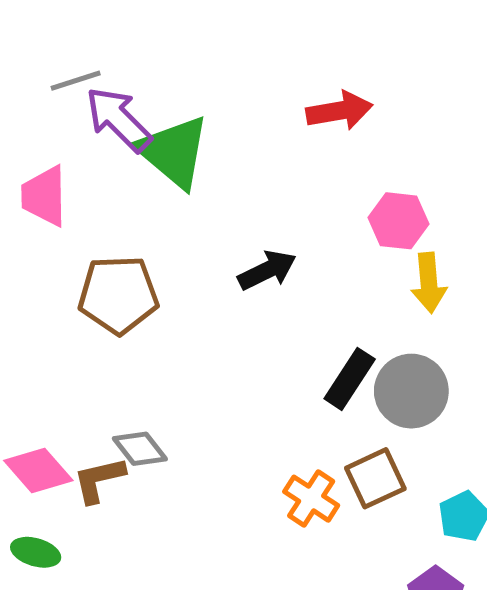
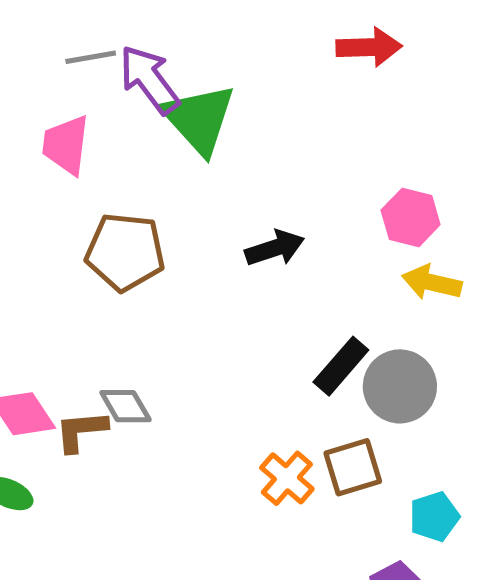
gray line: (76, 81) -> (91, 57), moved
red arrow: (339, 111) -> (369, 47), moved
yellow arrow: (429, 283) -> (432, 283), turned 100

